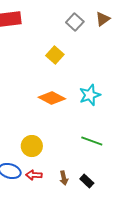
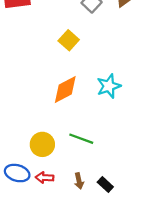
orange diamond: (52, 98) -> (65, 89), turned -56
green line: (92, 141) -> (81, 139), moved

